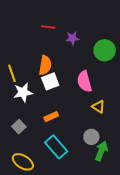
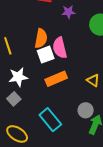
pink semicircle: (84, 81) -> (60, 48), moved
white star: (23, 92) -> (18, 77), moved
orange rectangle: (51, 117) -> (56, 79), moved, size x1.5

